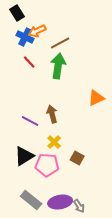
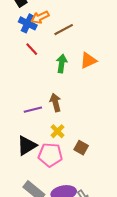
green arrow: (58, 66) -> (62, 63), moved, size x0.7
orange triangle: (96, 98) -> (88, 60), moved
purple line: (30, 121) -> (33, 110), turned -42

